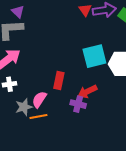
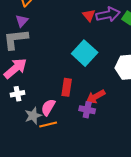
purple triangle: (18, 12) -> (22, 21), turned 32
cyan square: (94, 56) -> (85, 53), moved, turned -30

